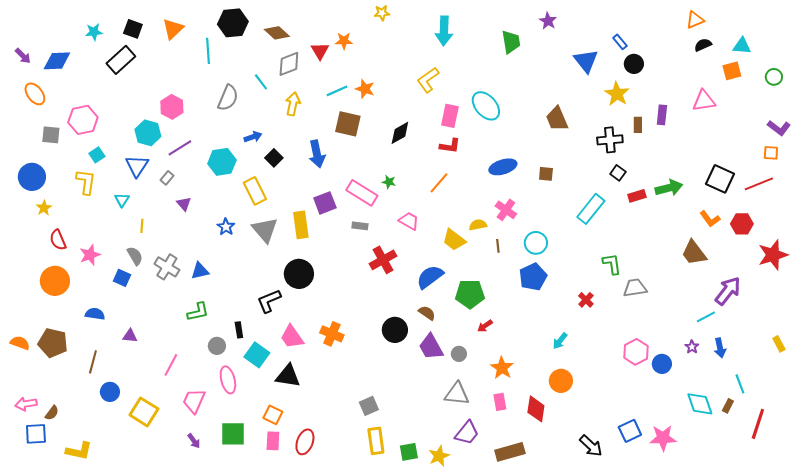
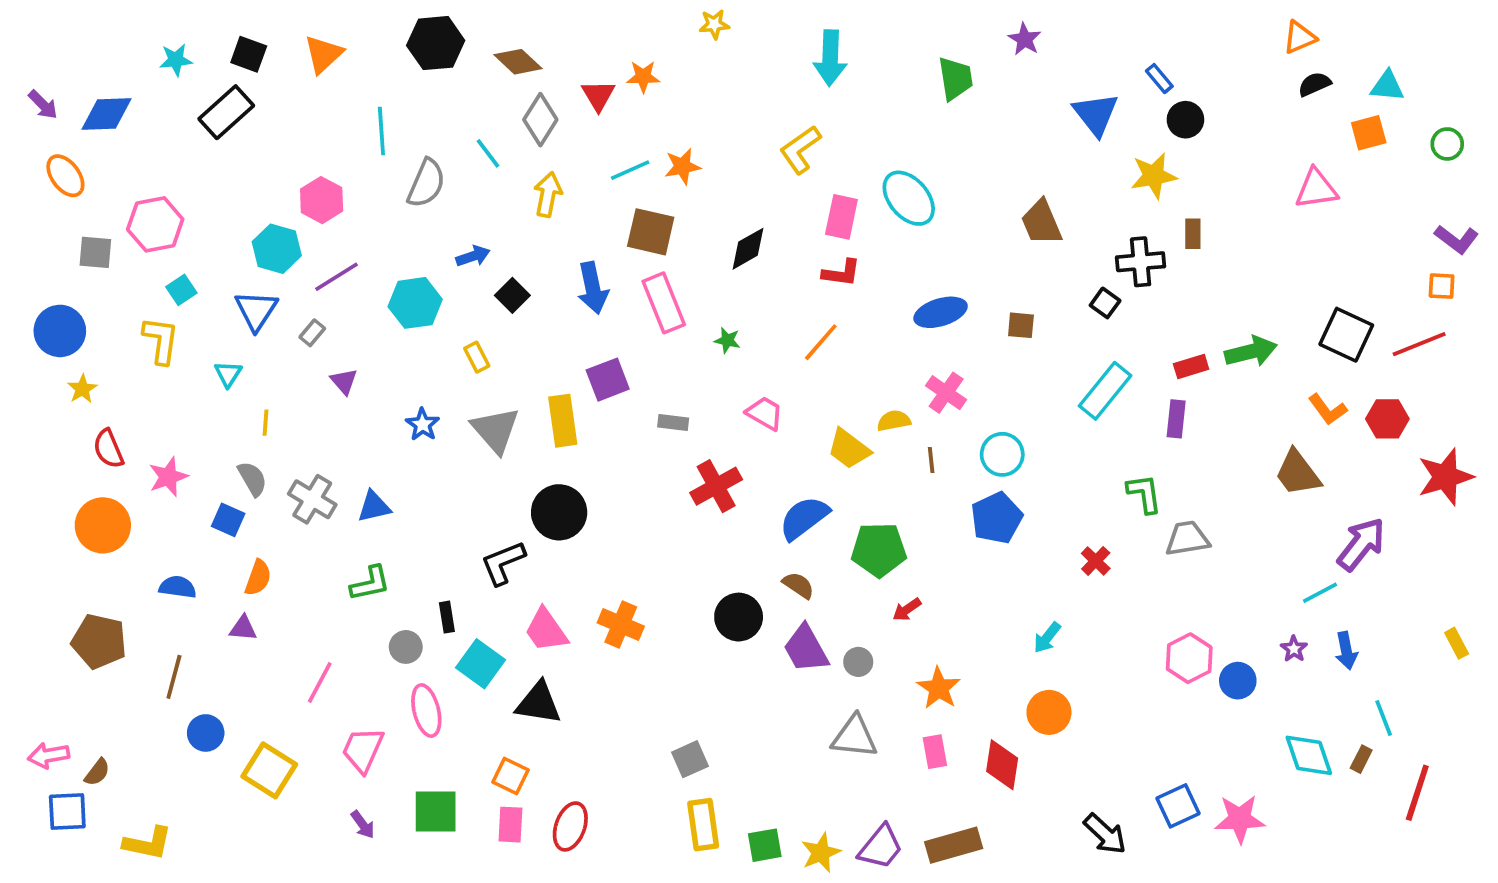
cyan line: (208, 51) -> (381, 131), moved
gray diamond: (289, 64) -> (540, 120), turned -36
orange star: (365, 89) -> (682, 166), turned -30
yellow star: (617, 94) -> (1154, 176), turned 30
purple rectangle: (662, 115) -> (1176, 419), moved
black square: (618, 173) -> (1105, 303), moved
yellow rectangle: (255, 191) -> (477, 357), size x0.6
pink rectangle: (362, 193) -> (664, 303), moved, turned 36
orange semicircle: (20, 343) -> (258, 578), moved, turned 90
purple trapezoid: (467, 433) -> (881, 847), moved

